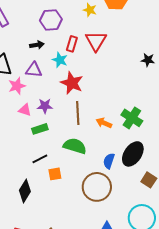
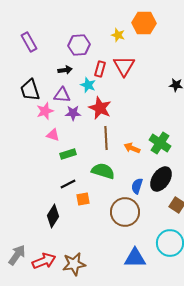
purple star: (45, 106) -> (73, 113), moved

